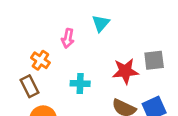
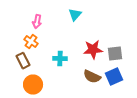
pink arrow: (68, 38) -> (37, 22), moved
gray square: (154, 60) -> (115, 54), moved

